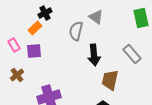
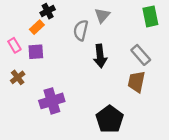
gray triangle: (96, 17) -> (102, 15), turned 35
brown trapezoid: (110, 80) -> (136, 82), moved

